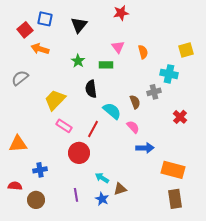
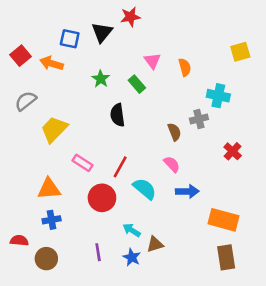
red star: (121, 13) -> (130, 17), moved
blue square: (45, 19) -> (70, 39), moved
red square: (25, 30) -> (21, 56), moved
yellow square: (186, 50) -> (240, 52), moved
green rectangle: (106, 65) -> (137, 84), turned 48
yellow trapezoid: (55, 100) -> (54, 129), moved
cyan semicircle: (112, 111) -> (145, 189), moved
orange triangle: (18, 144) -> (49, 189), moved

